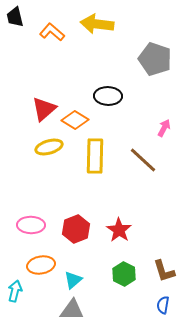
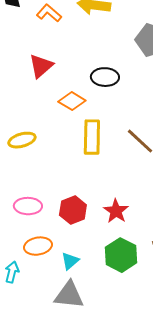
red triangle: (44, 109) -> (41, 66), moved
yellow ellipse: (49, 147) -> (22, 140), moved
green hexagon: (124, 274) -> (121, 255), size x1.4

